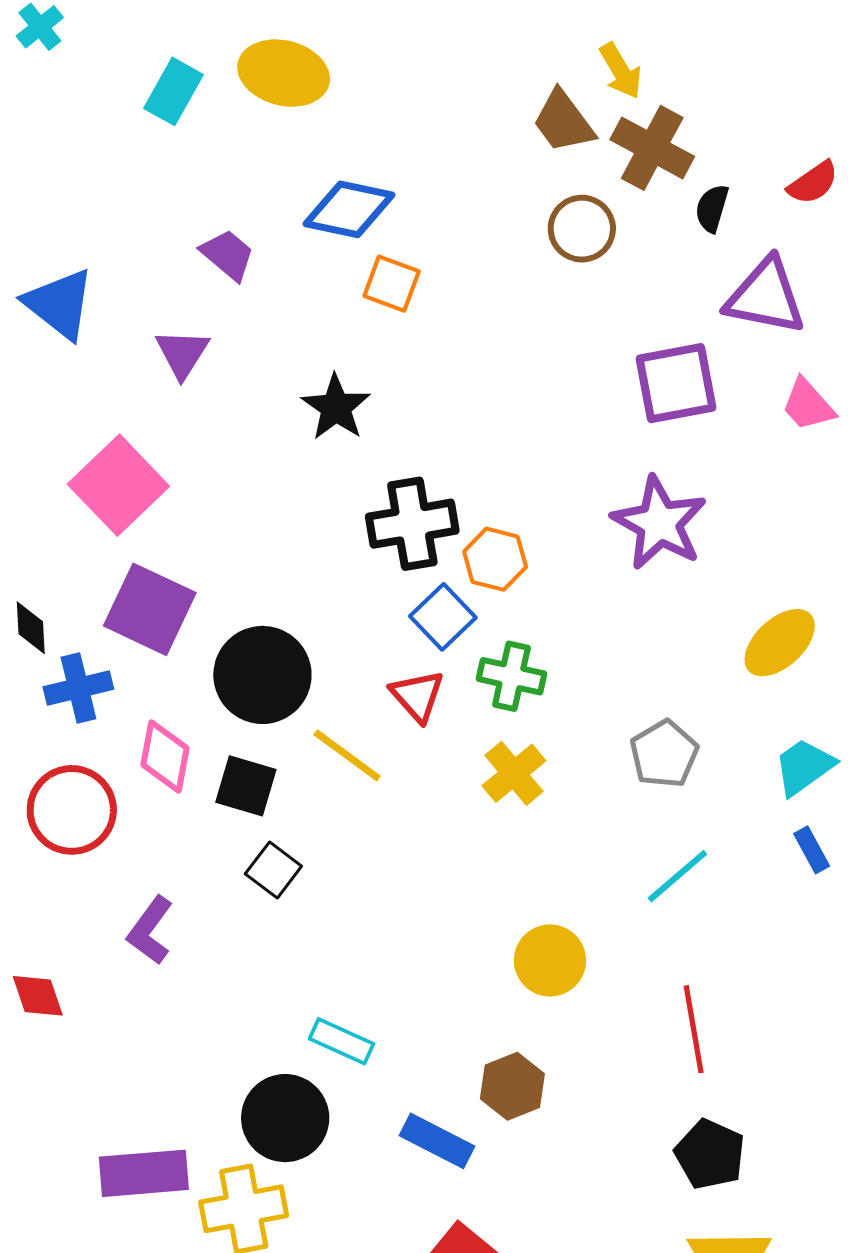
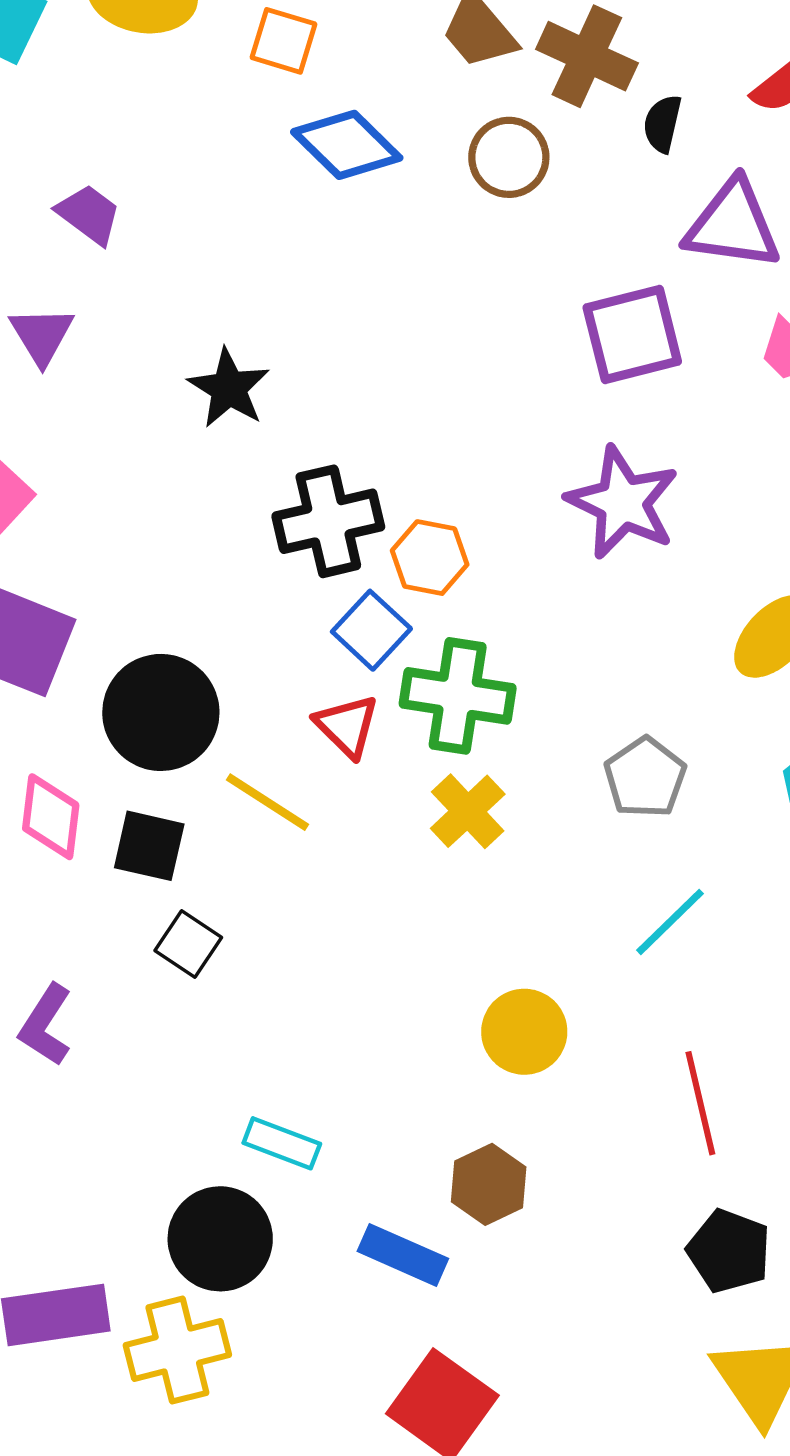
blue diamond: (349, 209) -> (347, 145), moved, turned 36
orange square: (392, 284) -> (284, 41), moved
green cross: (511, 676) -> (458, 696), size x1.4

